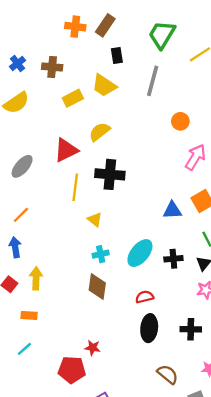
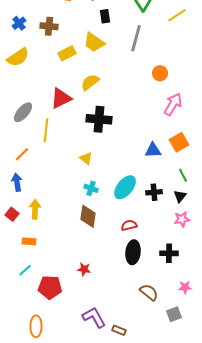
yellow line: (75, 187) -> (46, 130), moved
cyan cross: (101, 254) -> (91, 188), turned 32
red pentagon: (72, 370) -> (50, 287), moved

